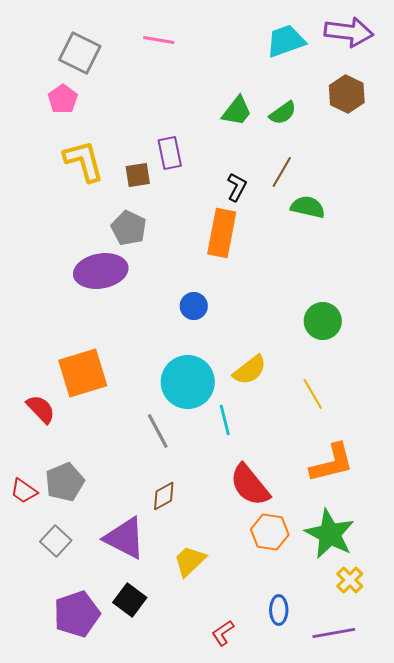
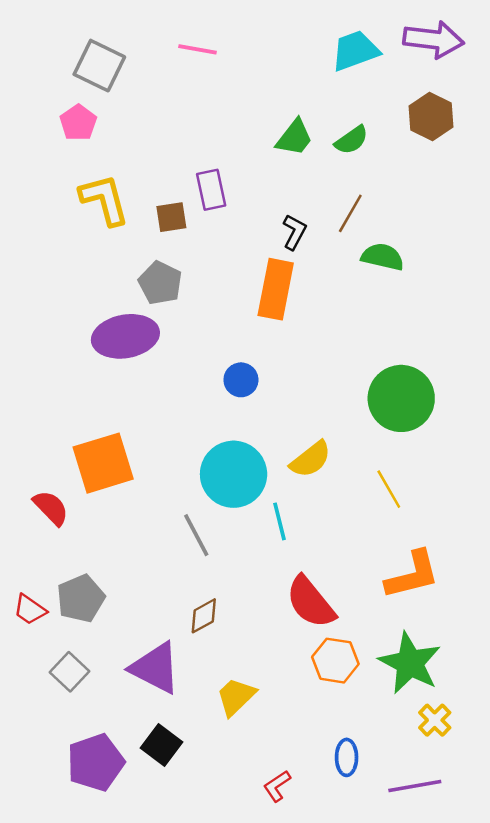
green circle: (323, 321) -> (401, 398), size x1.4

